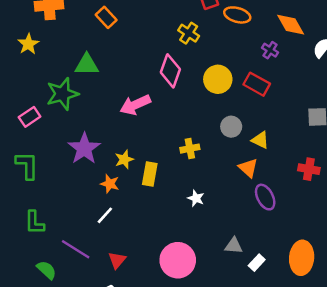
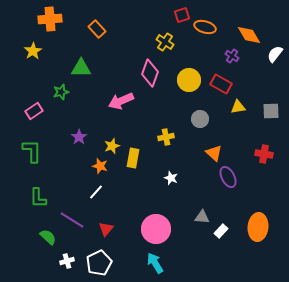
green star: (62, 94) -> (61, 92), size x0.6
yellow triangle: (260, 140) -> (238, 107), moved, turned -35
purple star: (84, 149) -> (79, 137), size x0.6

